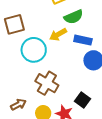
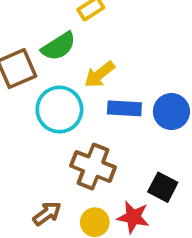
green semicircle: (74, 17) -> (59, 46), moved
blue rectangle: (83, 40) -> (124, 108), moved

